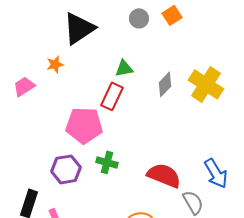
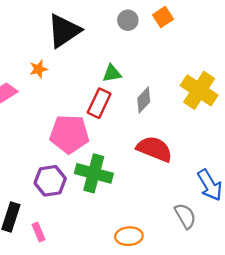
gray diamond: (165, 84) -> (144, 100), moved
green cross: (107, 162) -> (94, 173), size x1.6
red semicircle: (164, 175) -> (154, 149), moved

